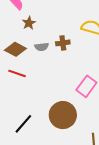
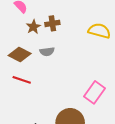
brown cross: (63, 43) -> (52, 23), moved

